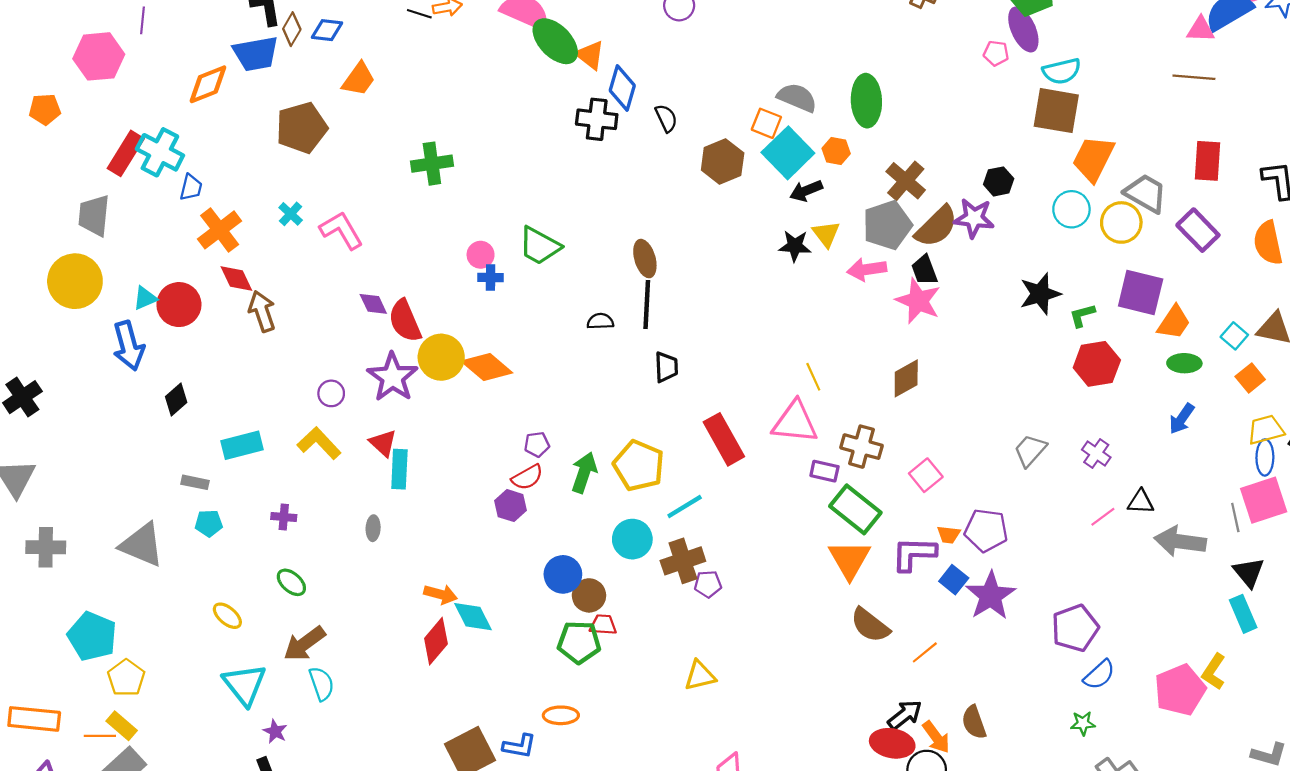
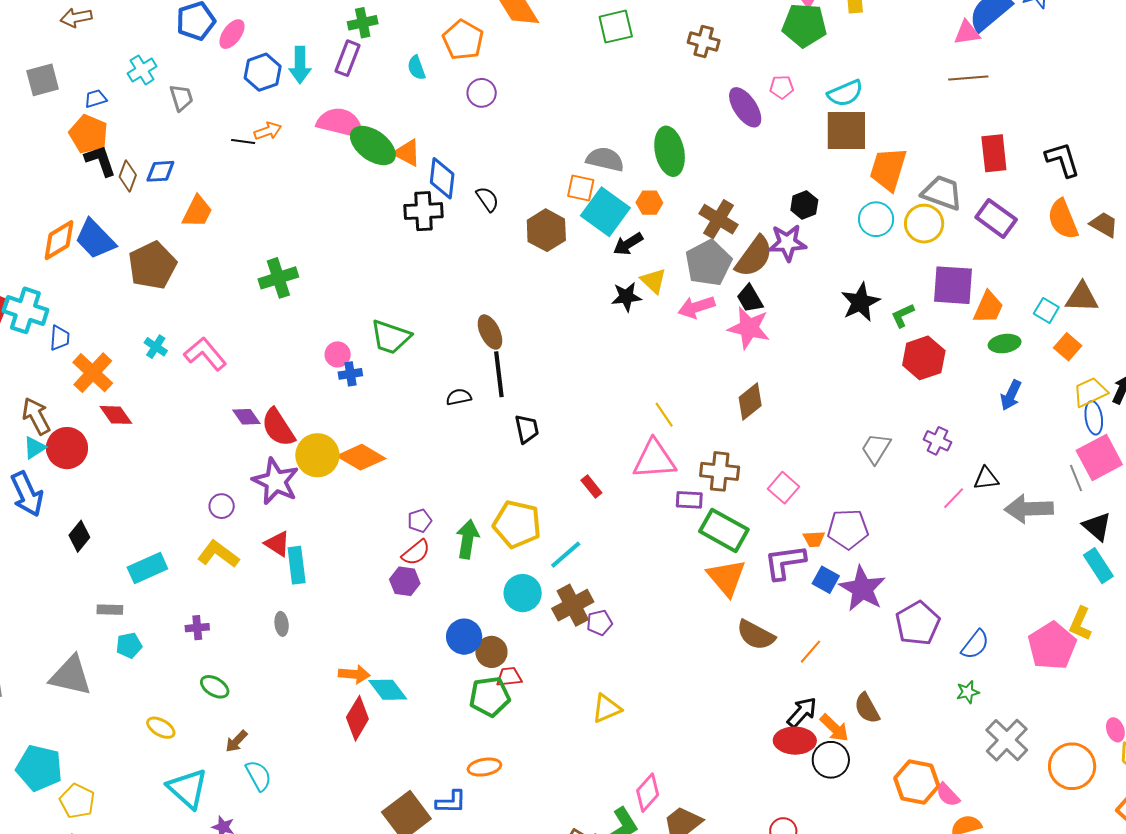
purple ellipse: (1023, 29) -> (745, 107), moved
blue trapezoid: (256, 54) -> (95, 239), moved, turned 66
brown arrow: (262, 311) -> (36, 416), moved
red rectangle: (724, 439) -> (591, 486), size x0.5
purple pentagon: (1075, 628) -> (918, 623), moved
brown arrow: (305, 644) -> (236, 741), size x0.6

